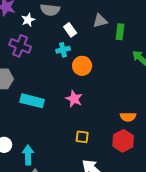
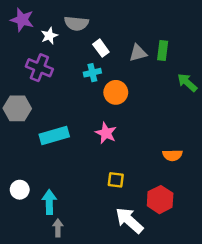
gray triangle: (100, 21) -> (138, 53), moved
cyan rectangle: (32, 101) -> (54, 135), turned -30
red hexagon: (123, 141) -> (160, 200), moved

